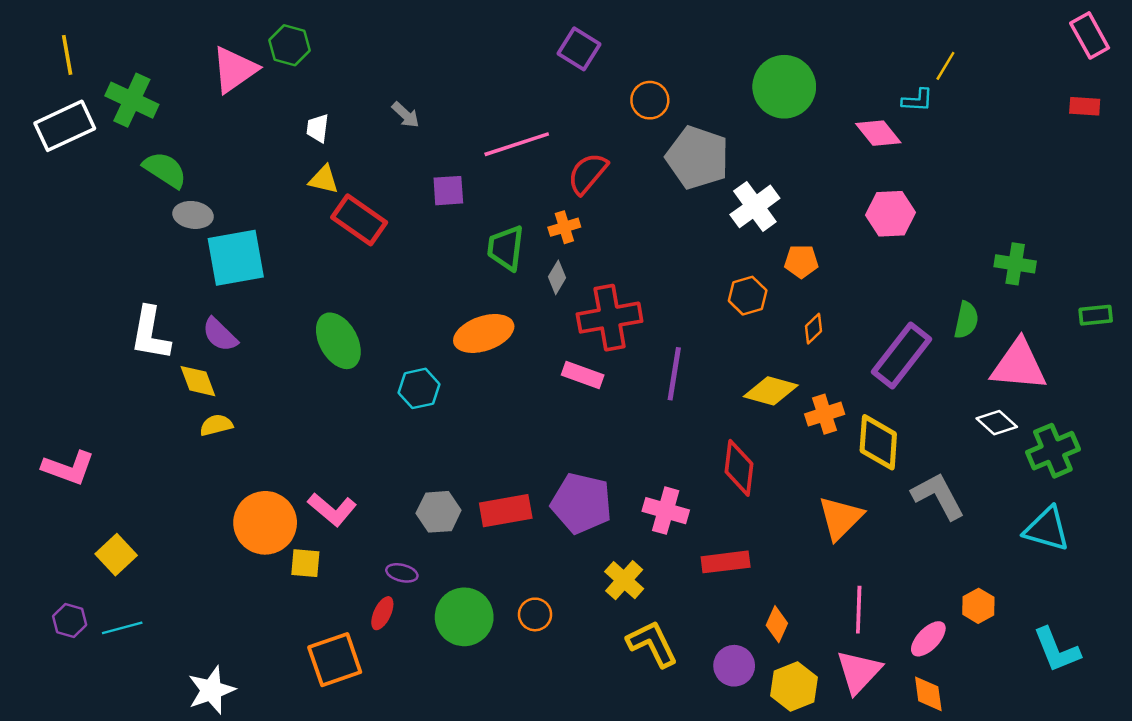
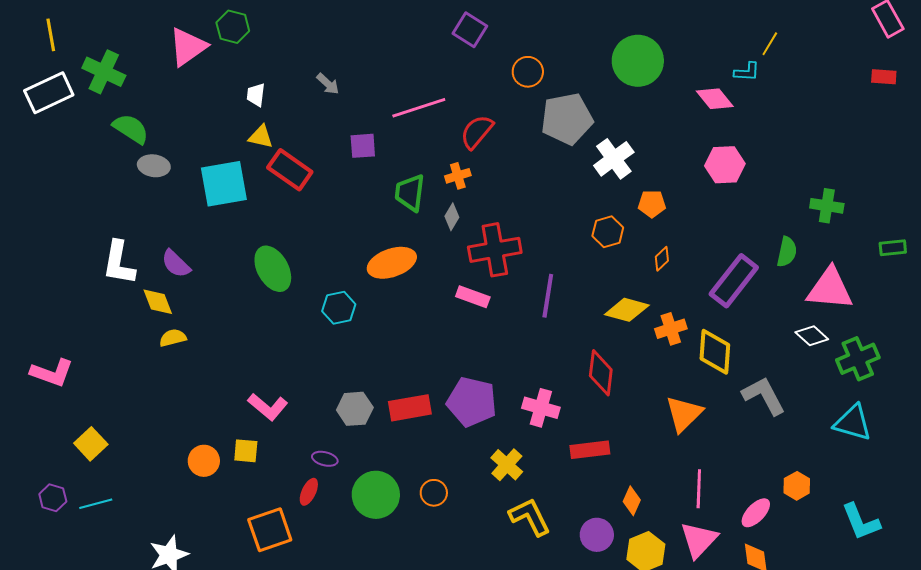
gray pentagon: (697, 158) -> (567, 119), turned -30
cyan square: (236, 258) -> (224, 184), moved
orange circle: (265, 523) -> (204, 461), moved, size x0.6

